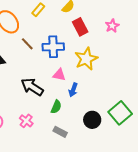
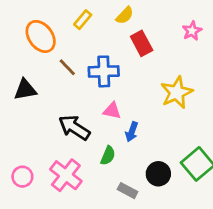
pink star: (112, 26) -> (192, 31), moved
yellow star: (86, 59) -> (177, 93), moved
pink cross: (26, 121) -> (66, 175), size x1.6
gray rectangle: (60, 132) -> (128, 191), moved

